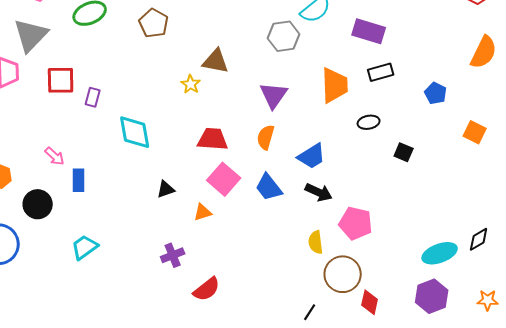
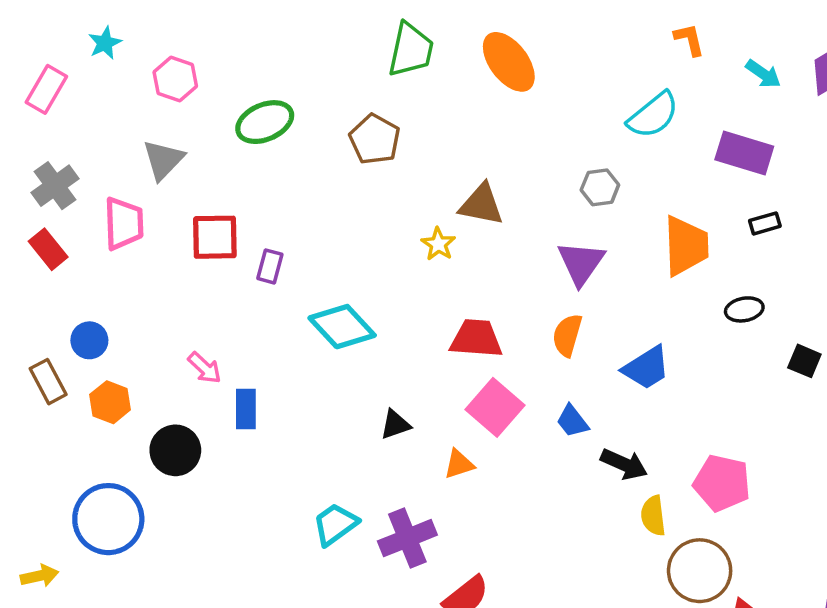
gray triangle: (31, 35) -> (163, 160), size x0.7
gray hexagon: (284, 36) -> (600, 187), moved, size x0.7
black rectangle: (381, 72) -> (765, 223), size x0.7
cyan diamond: (135, 132) -> (342, 327), turned -33
blue trapezoid: (269, 187) -> (572, 421), size x0.7
black arrow: (319, 192) -> (624, 464), moved
cyan trapezoid: (85, 247) -> (335, 524), moved
purple cross: (173, 255) -> (407, 538), size x1.4

